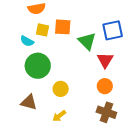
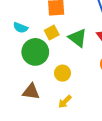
yellow square: (43, 30) -> (52, 33), moved, turned -32
green triangle: (87, 41) -> (78, 38), moved

